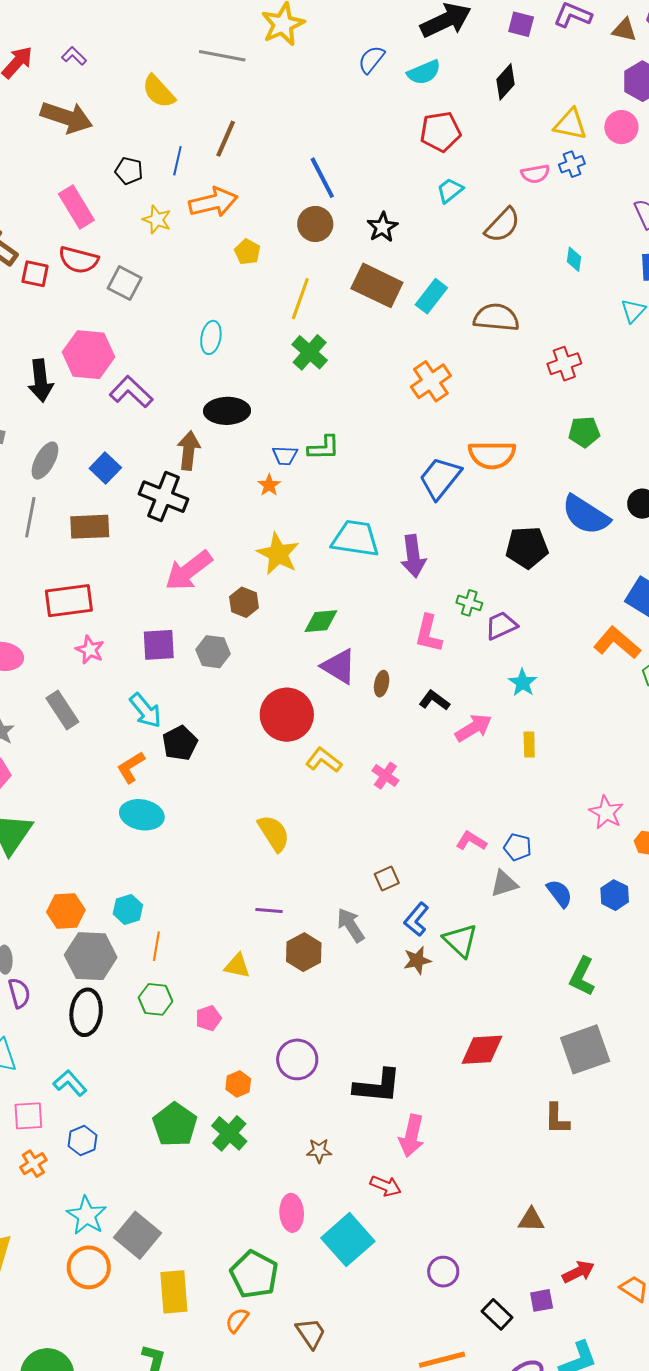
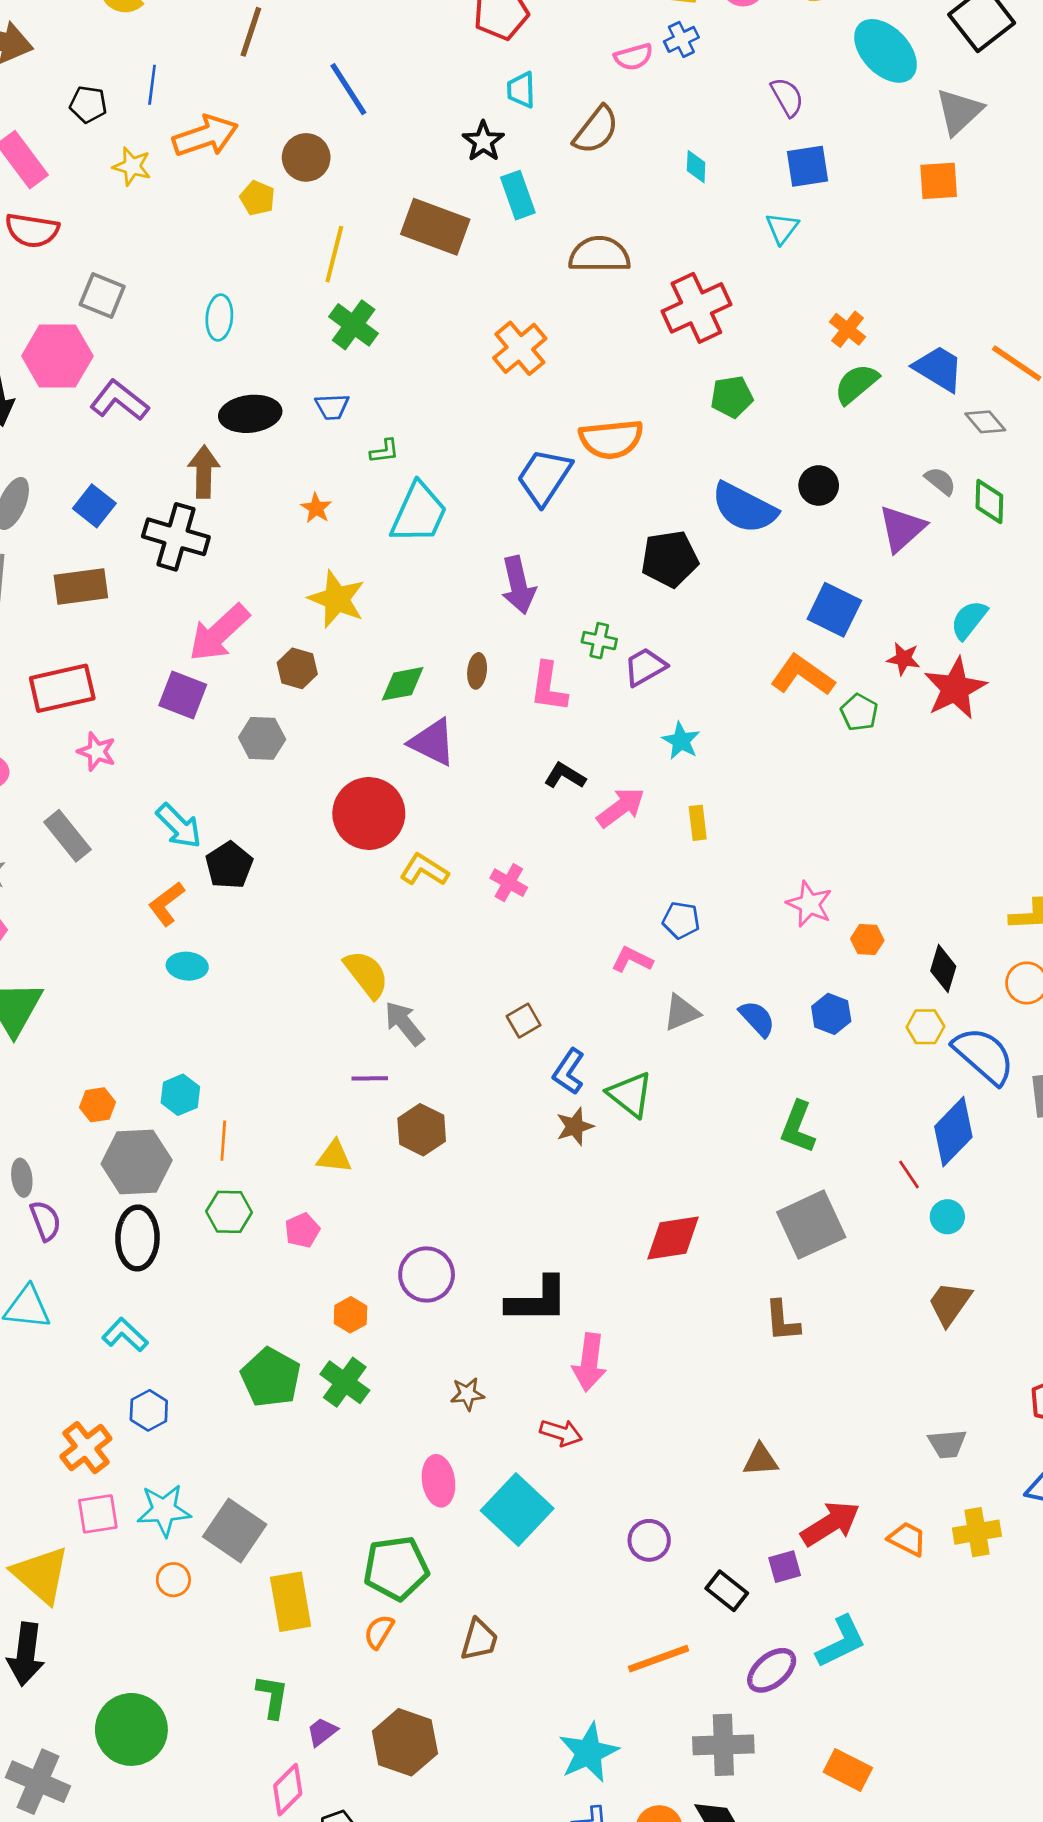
brown line: (226, 139) -> (251, 32), moved
cyan trapezoid: (450, 190) -> (521, 90), turned -48
brown circle: (315, 224) -> (306, 157), moved
black star: (382, 227) -> (483, 141), moved
gray square: (125, 283) -> (102, 295), moved
cyan rectangle: (431, 296) -> (518, 195), moved, turned -52
red cross: (564, 364) -> (696, 308), size x1.5
green L-shape: (324, 448) -> (384, 451), size x0.7
blue trapezoid: (285, 455) -> (332, 407), moved
cyan trapezoid: (355, 539) -> (419, 513), moved, turned 111
purple square: (159, 645) -> (183, 695), moved, turned 30
brown ellipse: (382, 684) -> (477, 671), moved
cyan ellipse: (142, 815) -> (187, 966), size x0.7
blue pentagon: (518, 847) -> (681, 920), moved
orange hexagon: (66, 911) -> (97, 1105), size x0.7
gray arrow: (351, 925) -> (404, 1023), moved
pink square: (28, 1116) -> (98, 1514), moved
orange cross: (33, 1164) -> (86, 1448), size x1.4
cyan star: (87, 1215) -> (164, 1510), turned -30
orange circle: (89, 1267) -> (173, 1580), size x0.6
red arrow: (578, 1272) -> (830, 1524), size x1.4
green pentagon: (254, 1274) -> (396, 1568), turned -30
brown trapezoid: (311, 1333) -> (479, 1640), turned 56

